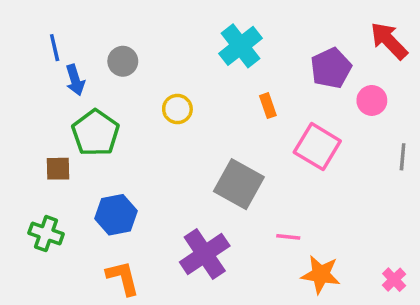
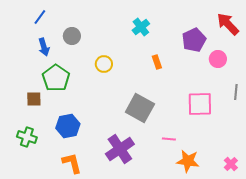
cyan cross: (241, 46) -> (141, 27), size x0.7
blue line: (55, 48) -> (40, 17), moved, turned 49
pink square: (317, 147) -> (200, 104), moved, turned -32

